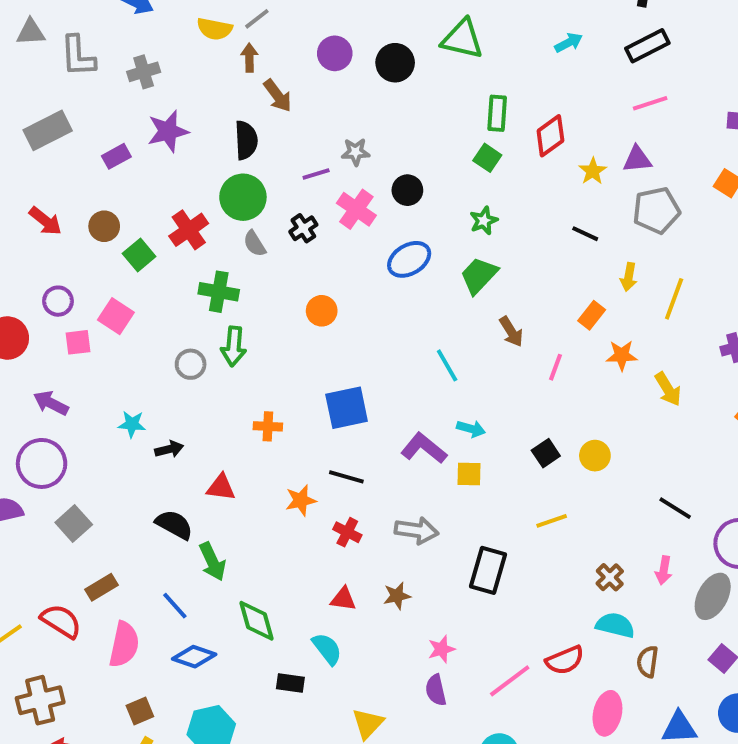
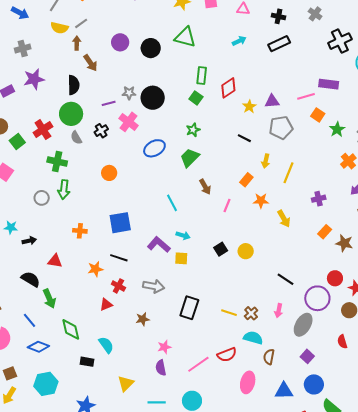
pink line: (650, 103) -> (306, 96), moved
black circle: (407, 190) -> (153, 98), moved, size x1.5
yellow line: (552, 521) -> (229, 313), moved, turned 35
red triangle: (343, 599) -> (106, 305), moved, turned -32

